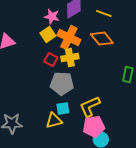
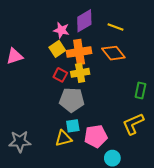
orange cross: (69, 38) -> (79, 52), turned -35
yellow L-shape: (90, 107) -> (133, 124), moved
pink pentagon: (94, 127) -> (96, 136), moved

